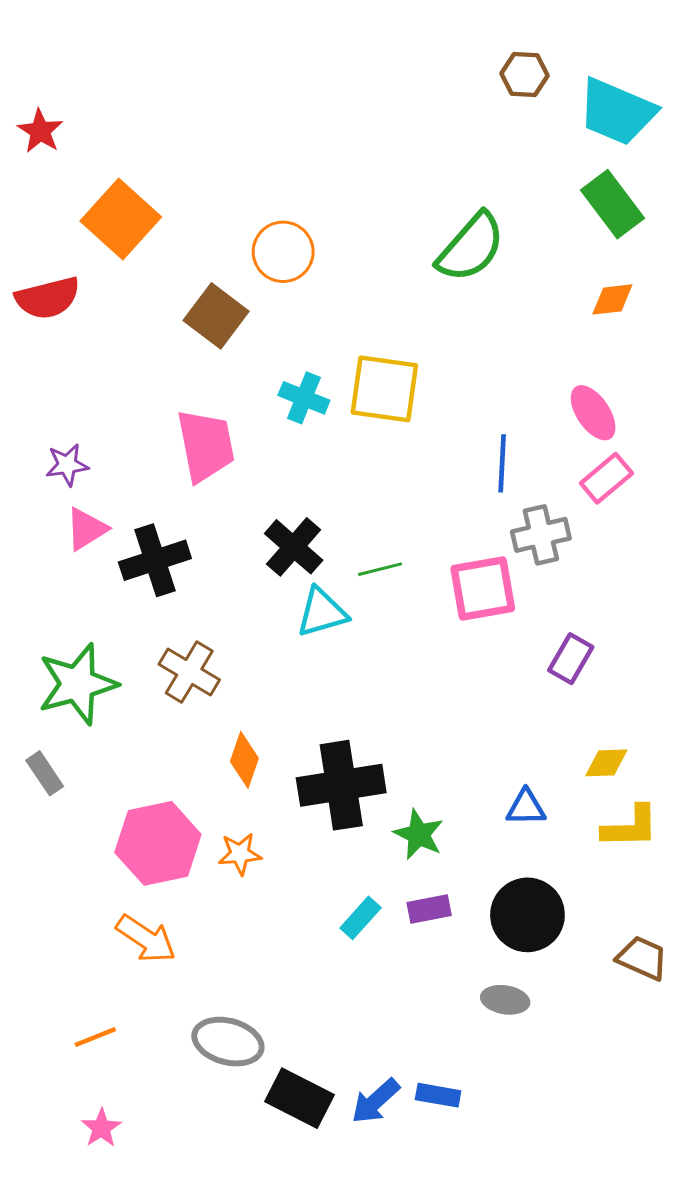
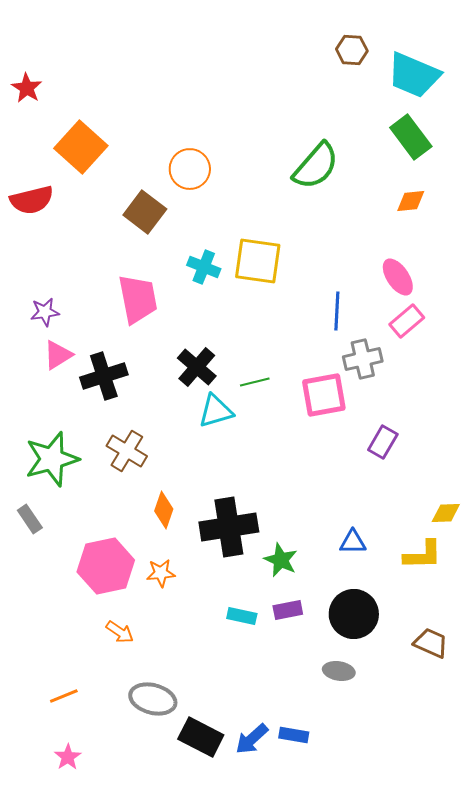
yellow diamond: (606, 763) -> (446, 513), moved
cyan rectangle: (361, 918) -> (242, 616), turned 60
orange arrow: (146, 939) -> (120, 632), moved, size x0.7

